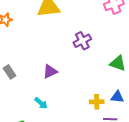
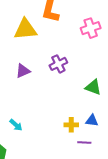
purple triangle: (50, 71) -> (23, 71), moved

